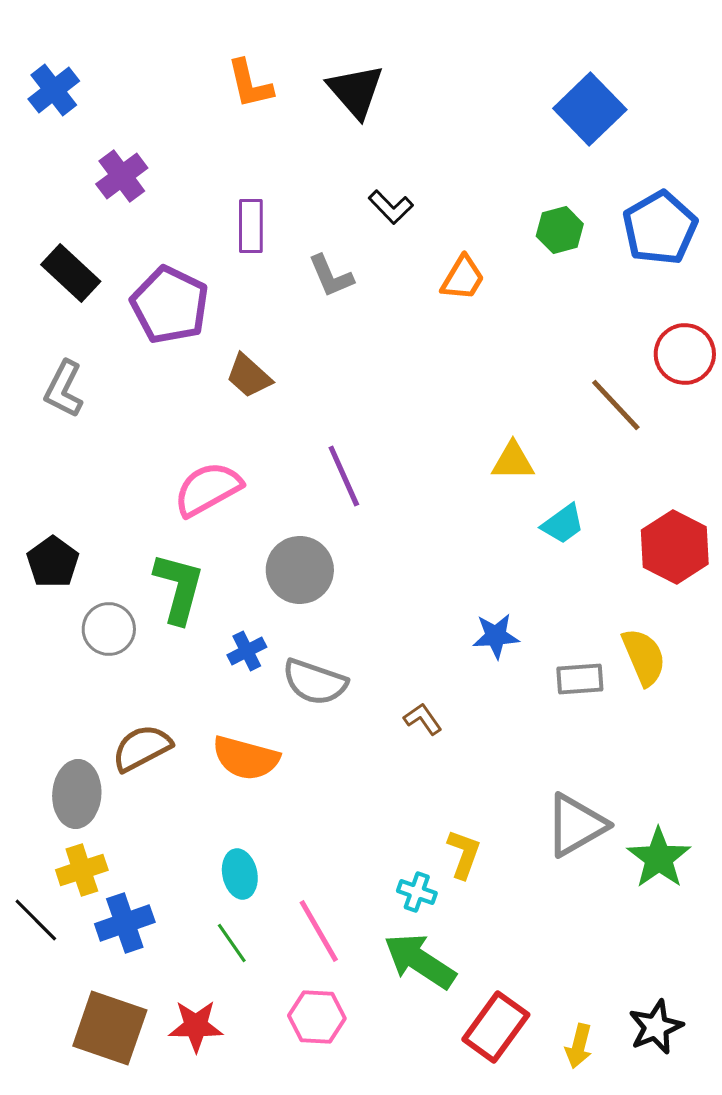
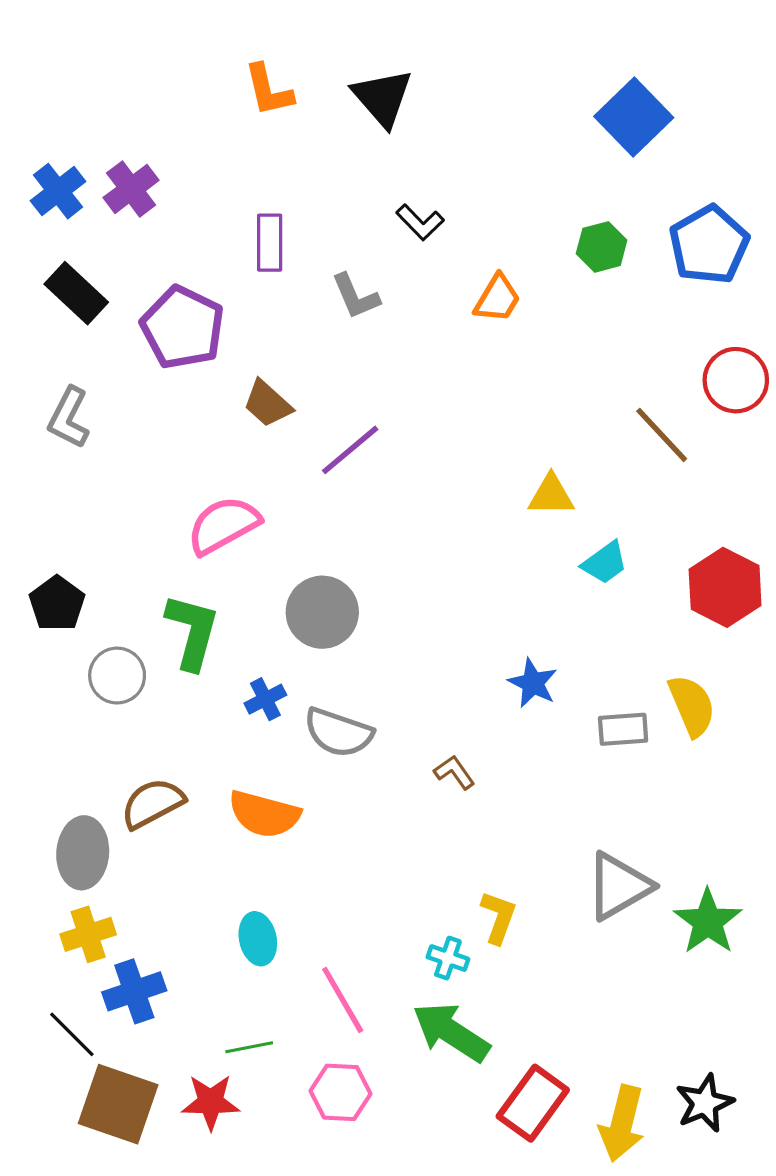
blue cross: (54, 90) -> (58, 191), moved
purple line: (344, 476) -> (350, 450), moved, turned 74
blue star: (496, 636) -> (533, 683), turned 30
black line: (36, 920) -> (72, 1034), moved
green line: (232, 943) -> (249, 1047), moved, turned -66
yellow arrow: (579, 1046) -> (622, 1123), size x1.6

